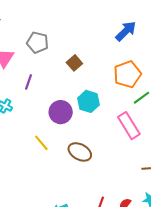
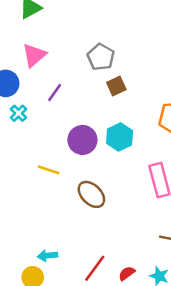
gray pentagon: (38, 42) -> (101, 57), moved
yellow line: (41, 143) -> (49, 170), turned -48

